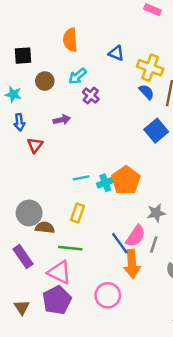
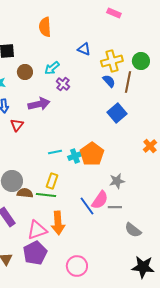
orange semicircle: (70, 40) -> (45, 27), moved
yellow cross: (150, 68) -> (112, 61), turned -35
purple arrow: (62, 120) -> (39, 104), size x1.5
gray line: (154, 244) -> (115, 207), turned 72
green line: (70, 248) -> (46, 195), moved
orange arrow: (132, 264) -> (58, 223), moved
pink triangle: (59, 272) -> (37, 230), turned -45
pink circle: (108, 295) -> (77, 266), moved

